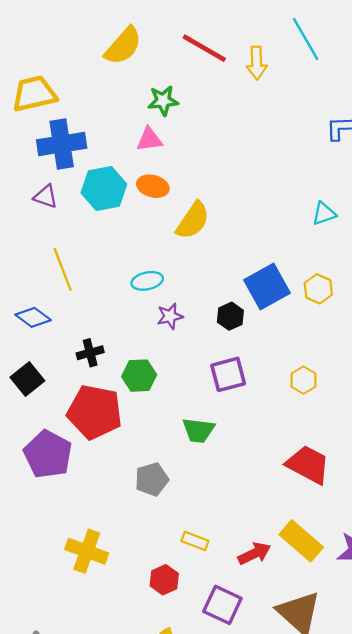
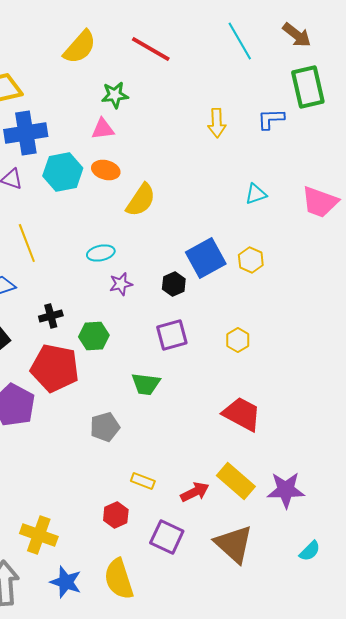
yellow arrow: (257, 63) -> (217, 123), moved
yellow cross: (87, 551) -> (39, 535), moved

